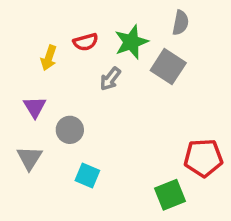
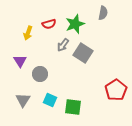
gray square: (168, 67) -> (83, 53), moved
gray triangle: (29, 158) -> (23, 100), moved
red pentagon: (203, 158) -> (116, 90), turned -30
green square: (170, 195) -> (73, 107), moved, turned 30

